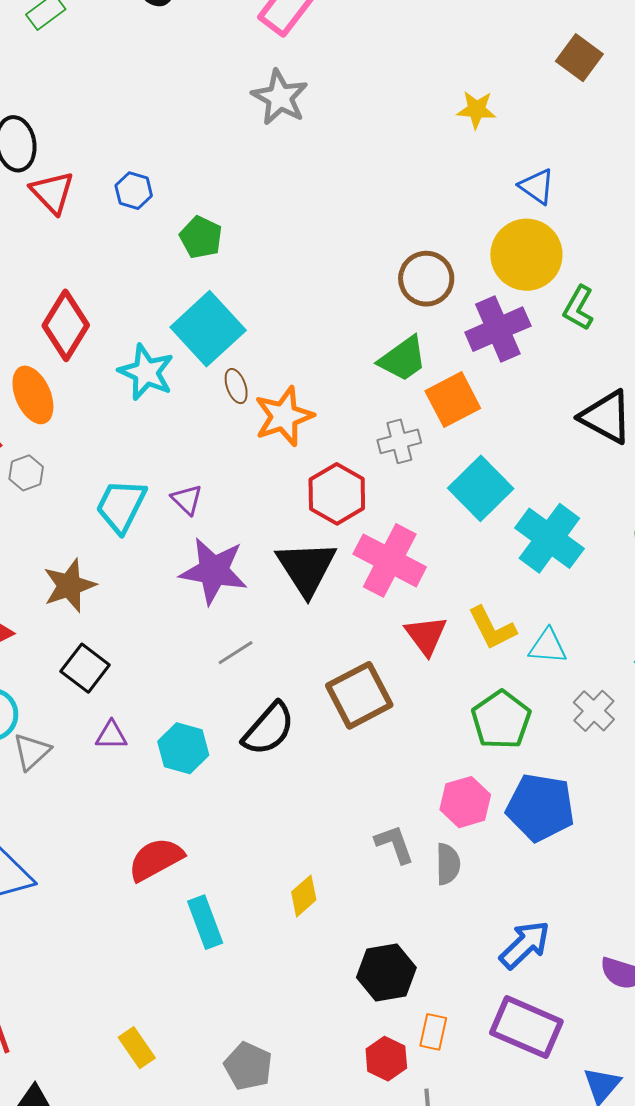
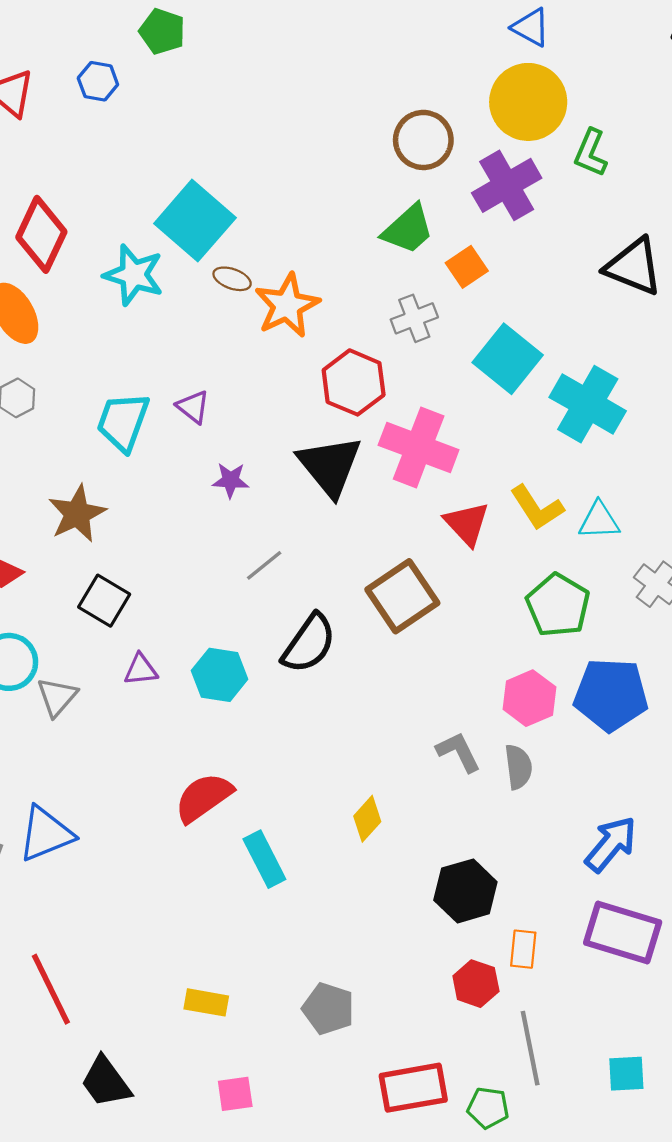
green pentagon: (201, 237) -> (162, 31), moved
brown ellipse: (236, 386) -> (232, 279), turned -44
orange square: (453, 400) -> (467, 267), size x0.7
purple star: (214, 571) -> (231, 480), size x0.5
yellow rectangle: (137, 1048) -> (206, 1002), turned -39

